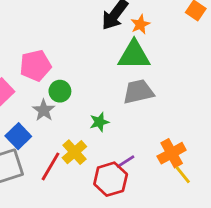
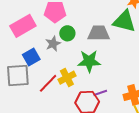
gray trapezoid: (138, 92) -> (99, 33), moved
green star: (99, 122) -> (89, 61), size x1.6

